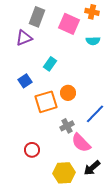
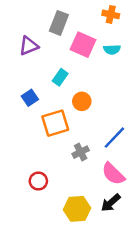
gray rectangle: (37, 17) -> (59, 23), moved
pink square: (69, 24) -> (83, 45), moved
orange circle: (68, 93) -> (82, 101), moved
pink semicircle: (81, 143) -> (113, 174), moved

